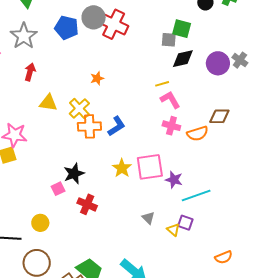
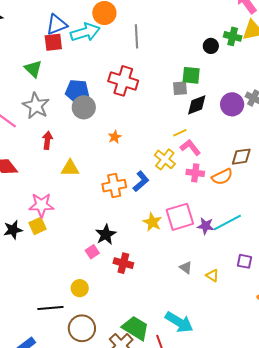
gray circle: (94, 17) -> (84, 107), moved
yellow cross: (79, 109) -> (165, 159), moved
cyan line: (196, 195) -> (227, 223), moved
purple square: (185, 223) -> (245, 261), moved

